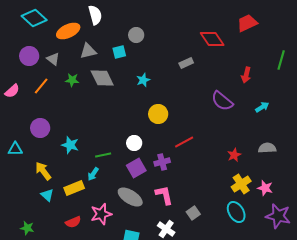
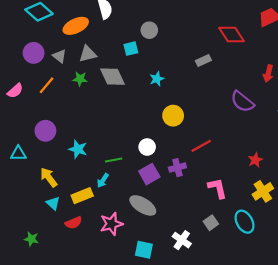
gray triangle: (88, 51) -> (88, 54), moved
pink L-shape: (164, 195) -> (217, 188), moved
cyan ellipse: (236, 212) -> (244, 222), moved
red semicircle: (73, 222) -> (74, 223), moved

